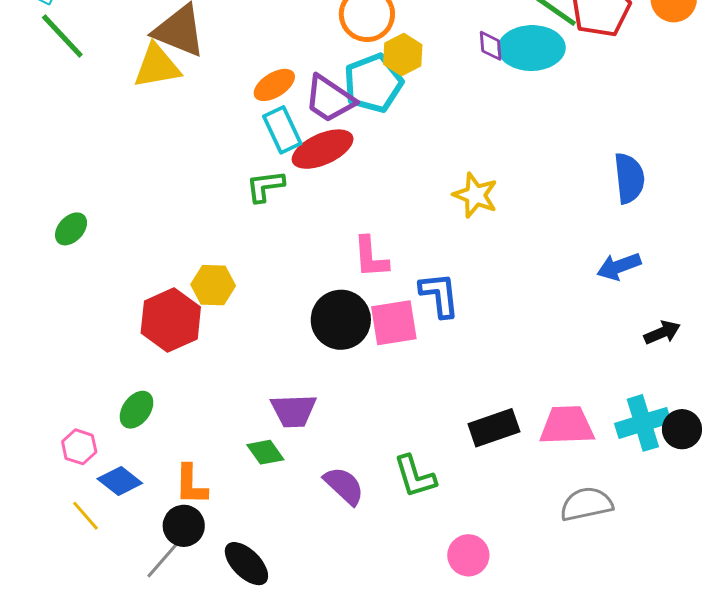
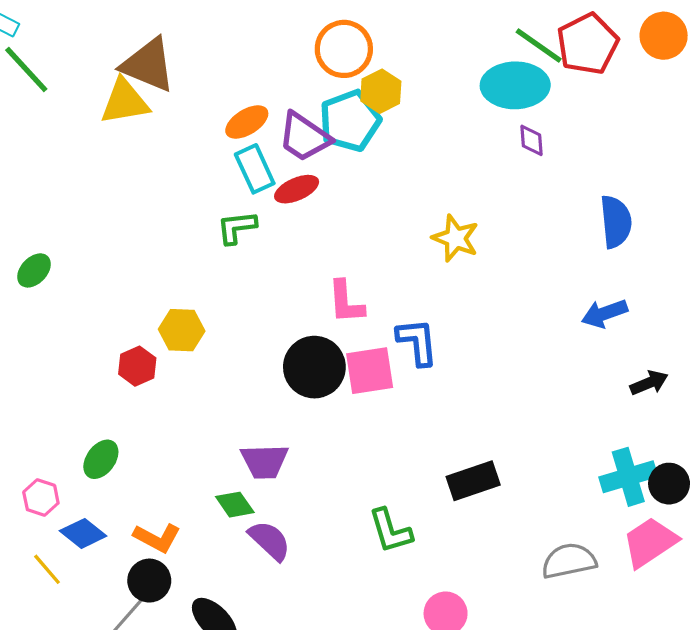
purple diamond: (491, 46) -> (531, 140), moved
red ellipse: (323, 149) -> (297, 189), size x0.7
red hexagon: (171, 320) -> (137, 366), size x0.6
pink trapezoid: (567, 425) -> (650, 542), moved, turned -32
orange L-shape: (191, 485) -> (157, 538), turned -63
purple semicircle: (344, 486) -> (270, 541), moved

